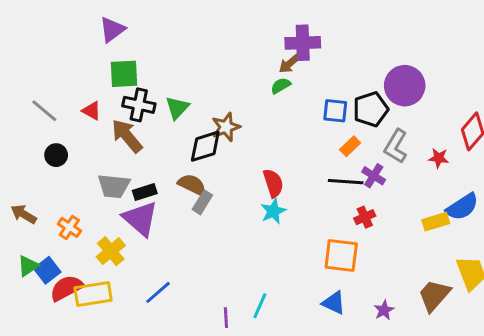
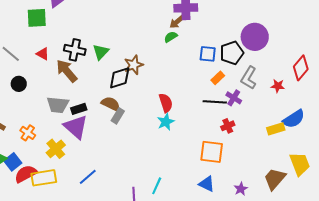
green square: (124, 74) -> (37, 18), moved

